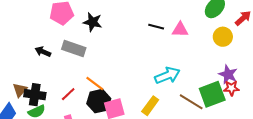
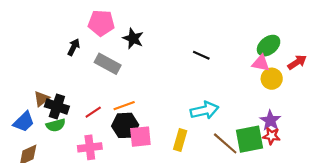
pink triangle: (180, 30) -> (261, 63), moved
black arrow: (43, 52) -> (74, 47), moved, turned 84
orange line: (95, 84) -> (124, 106), turned -66
yellow rectangle: (150, 106) -> (180, 140), turned -30

